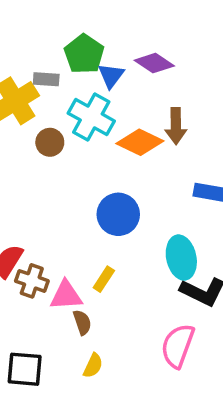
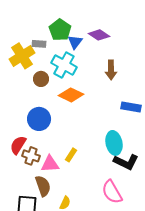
orange diamond: (140, 142) -> (71, 95), moved
blue circle: (118, 214) -> (39, 119), moved
brown semicircle: (82, 322) -> (43, 186), moved, size x1.5
pink semicircle: (178, 346) -> (112, 192), turned -50

